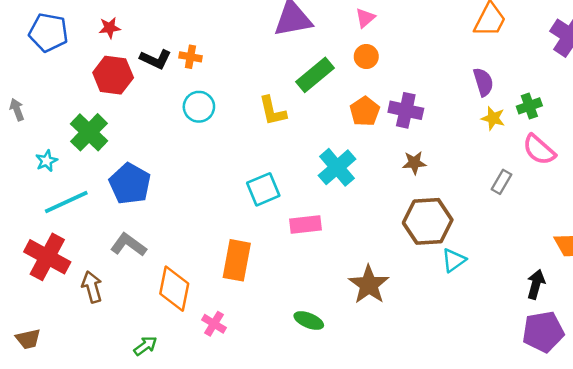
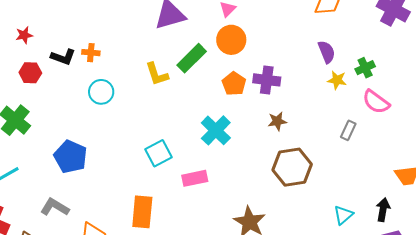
orange circle: (366, 57) -> (231, 40), size x1.5
red hexagon: (113, 75) -> (30, 73), size x0.7
yellow L-shape: (272, 111) -> (157, 74), moved
blue pentagon: (130, 184) -> (70, 157), moved
cyan triangle: (454, 260) -> (343, 215), moved

